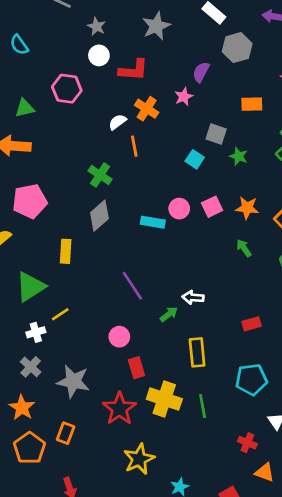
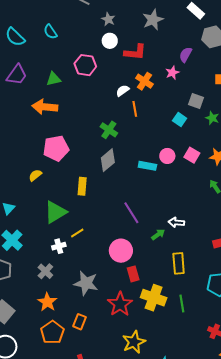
pink square: (212, 207) -> (192, 155), turned -35
pink circle: (119, 337) -> (121, 251), size x1.5
gray cross: (31, 367) -> (45, 271), moved

